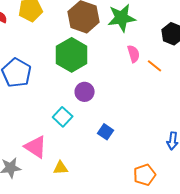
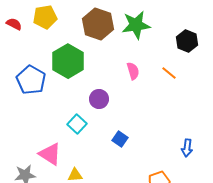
pink semicircle: (134, 54) -> (133, 71), moved
green hexagon: (72, 55) -> (68, 61), moved

